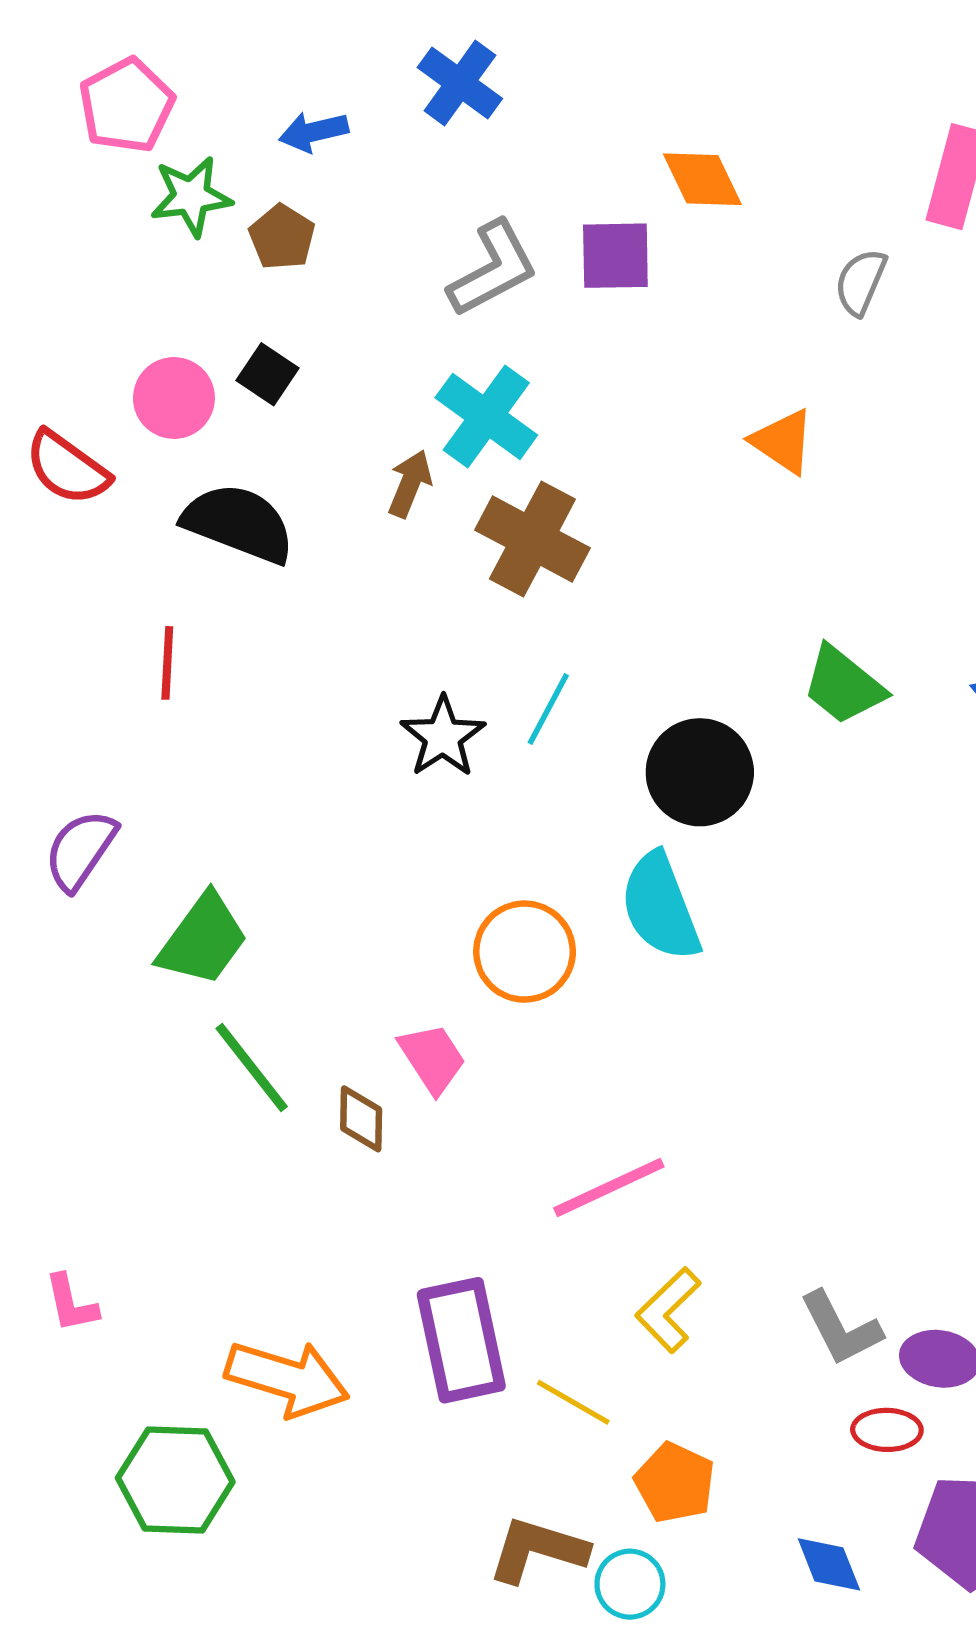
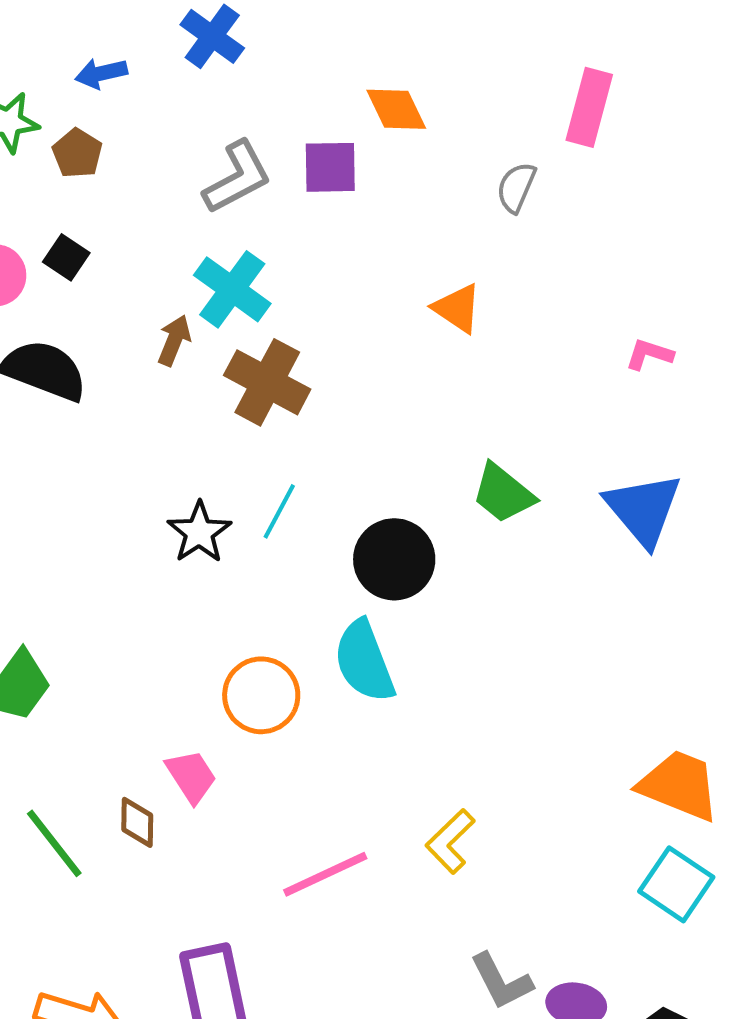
green line: (252, 1067) -> (54, 843), moved
yellow L-shape: (668, 1310) -> (450, 841), moved

